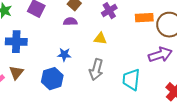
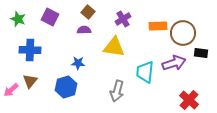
yellow triangle: (100, 39) -> (114, 47), size x1.6
gray arrow: (96, 70) -> (117, 91), moved
cyan trapezoid: (131, 80) -> (145, 72), moved

